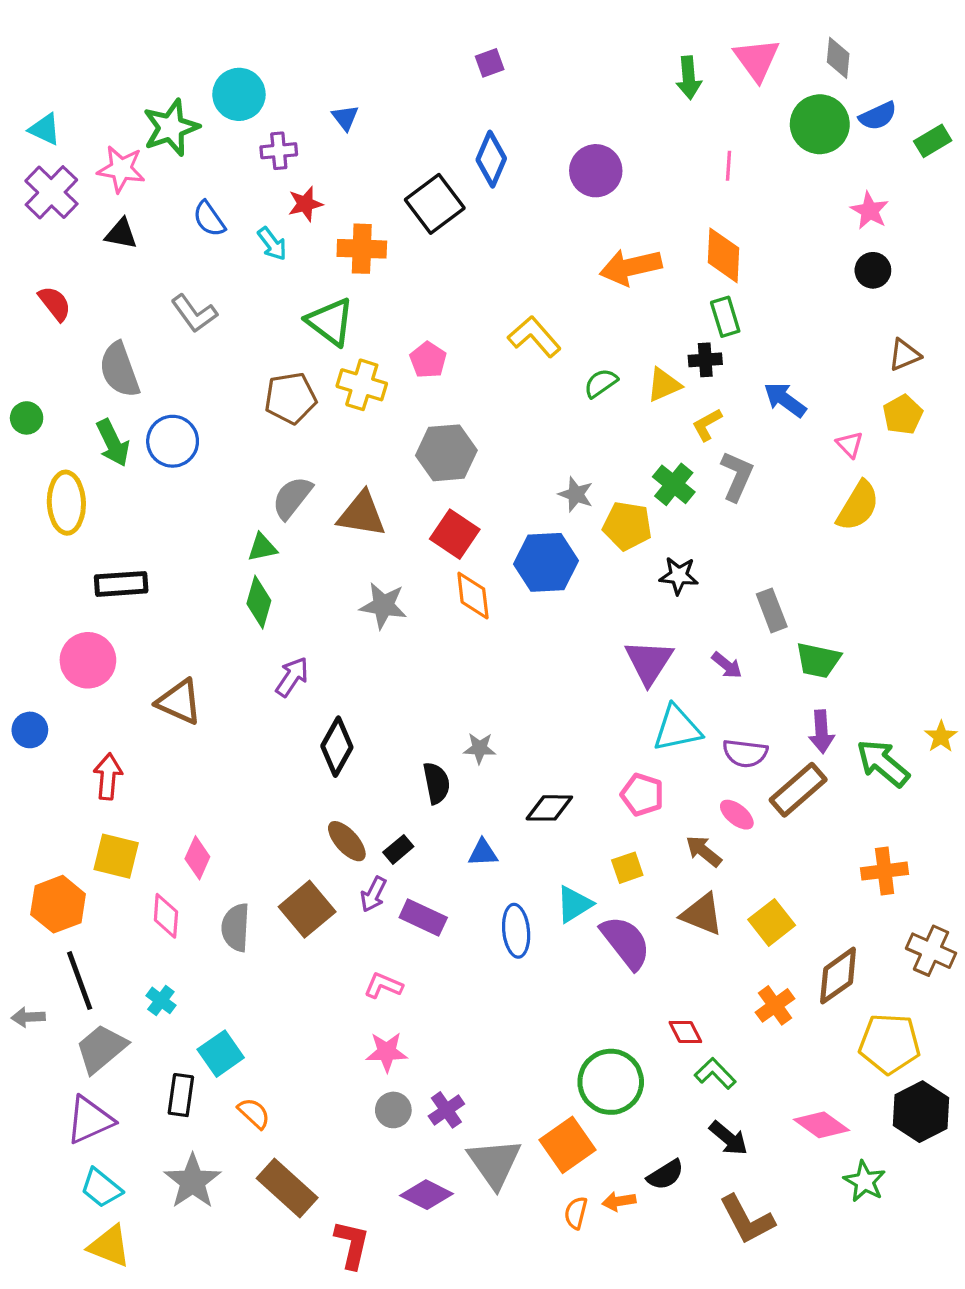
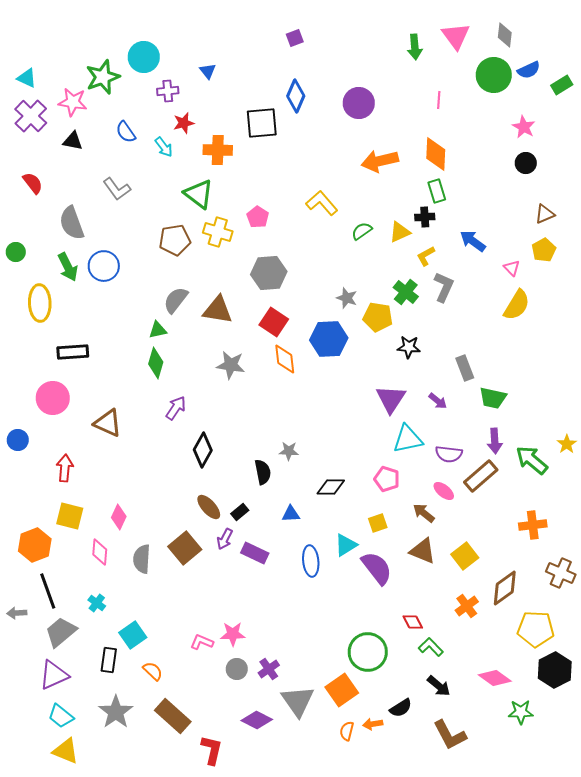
black square: (435, 204) -> (262, 123), turned 32
pink L-shape: (383, 986) -> (202, 642), moved
green star: (865, 1181) -> (521, 712), turned -30

